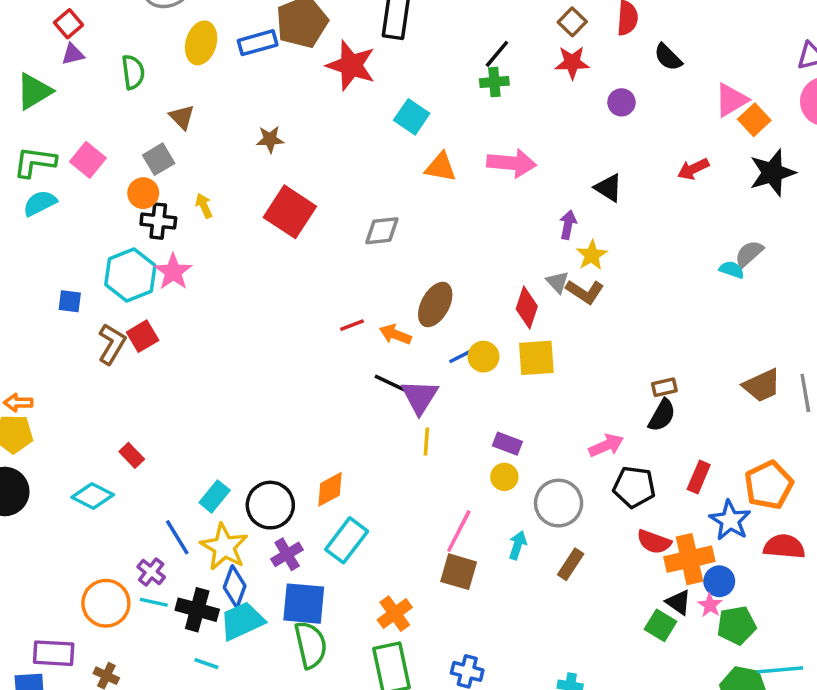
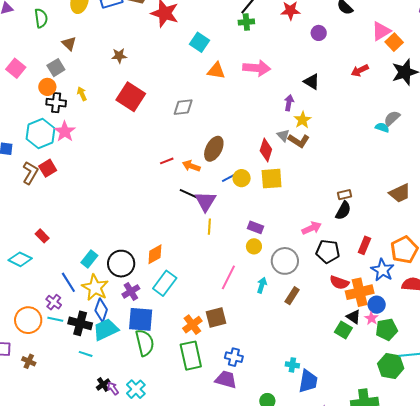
brown square: (459, 572) -> (216, 318), moved, turned -30

